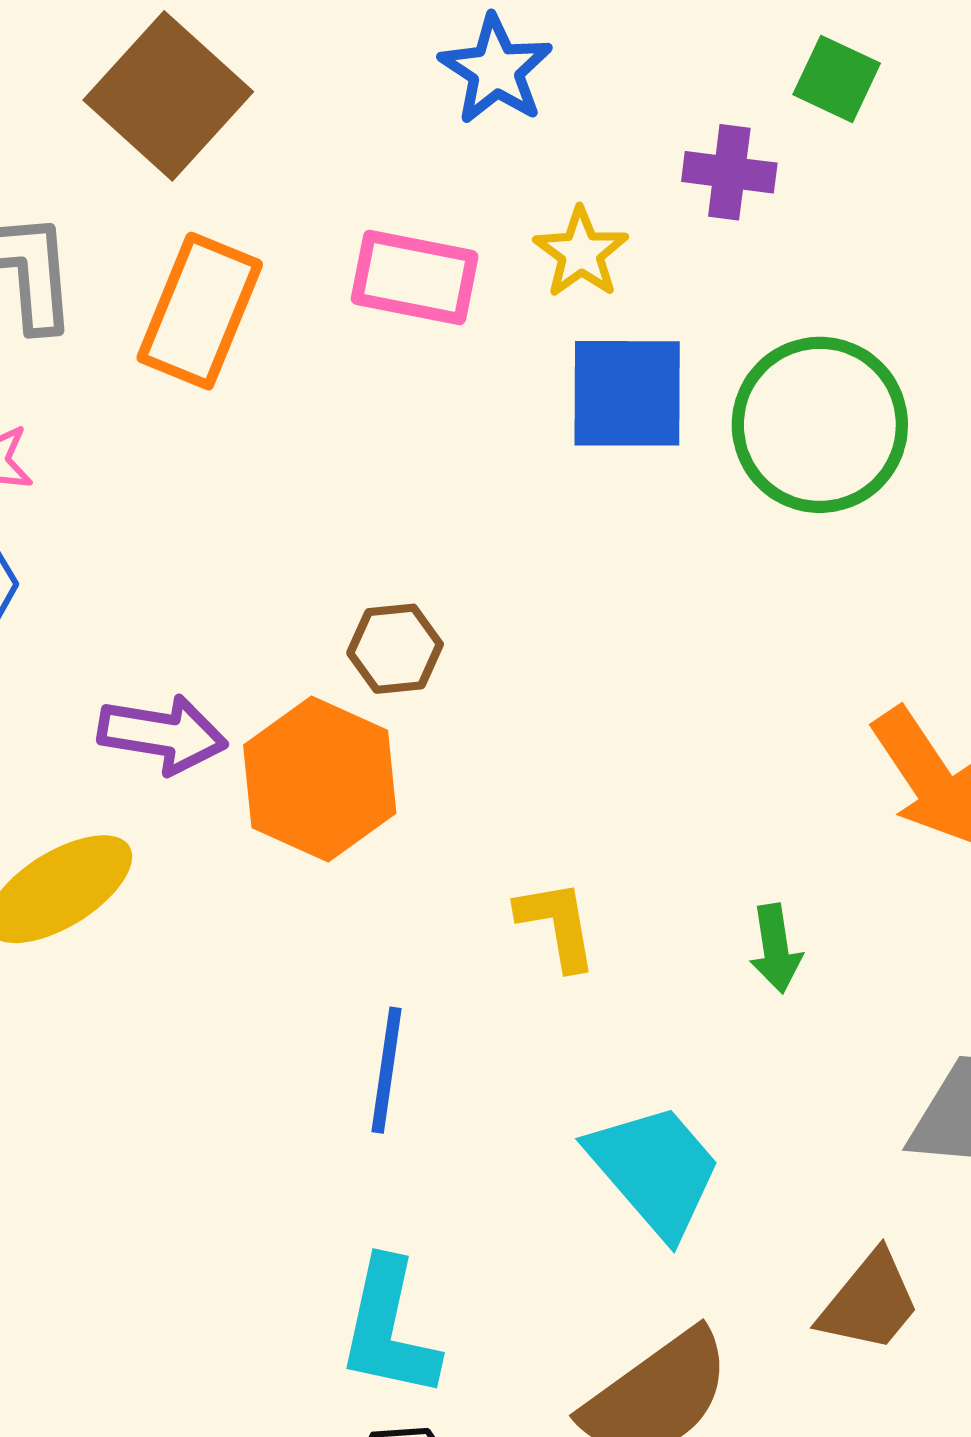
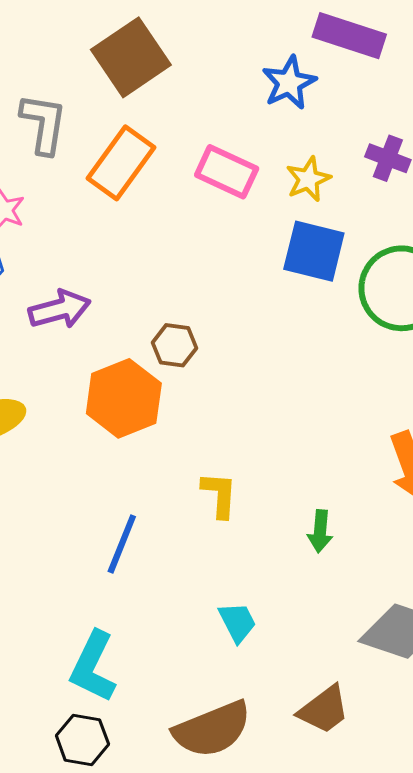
purple arrow: (163, 734) -> (60, 309), moved, turned -38
cyan trapezoid: (655, 1170) -> (237, 622), size x0.6

